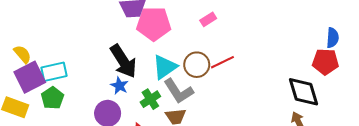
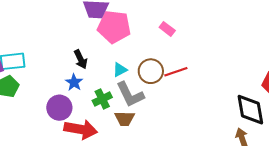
pink rectangle: (208, 19) -> (167, 29), turned 63
black arrow: (123, 61) -> (81, 59), size x0.6
cyan triangle: (165, 67) -> (120, 70), size x0.6

